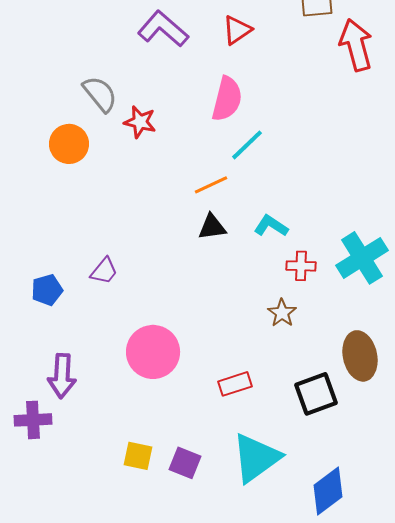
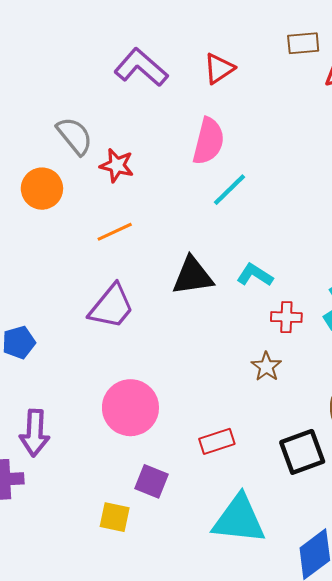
orange line: (211, 185) -> (115, 232), moved
black triangle: (212, 227) -> (193, 276), size x1.4
purple trapezoid: (104, 271) -> (111, 307), moved, size x1.6
cyan triangle: (256, 458) -> (239, 519), turned 42
purple square: (185, 463) -> (152, 481), moved

